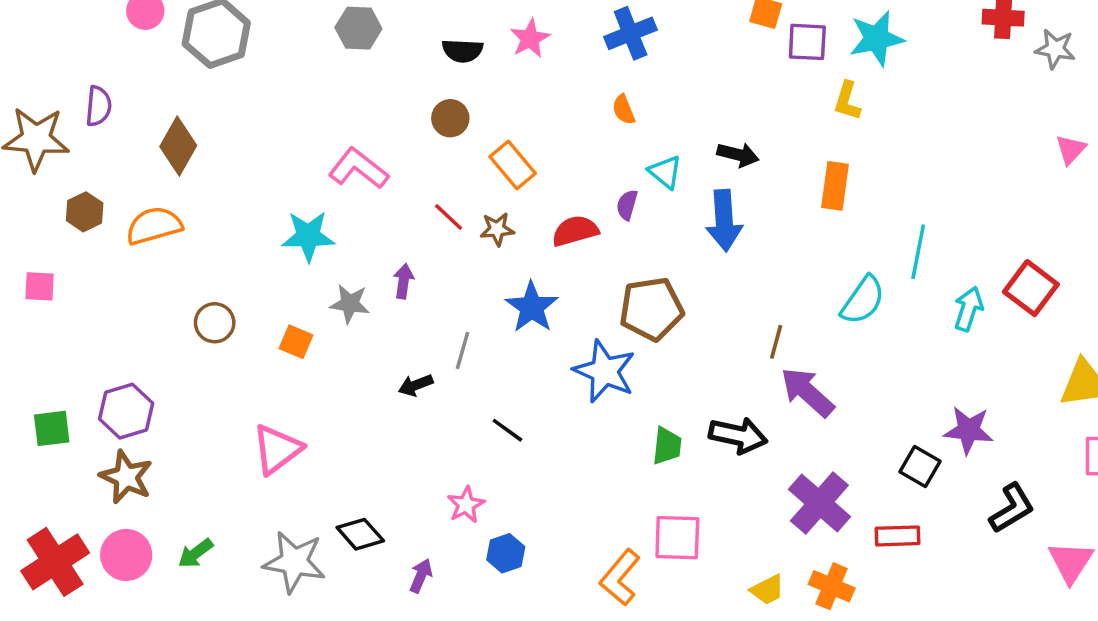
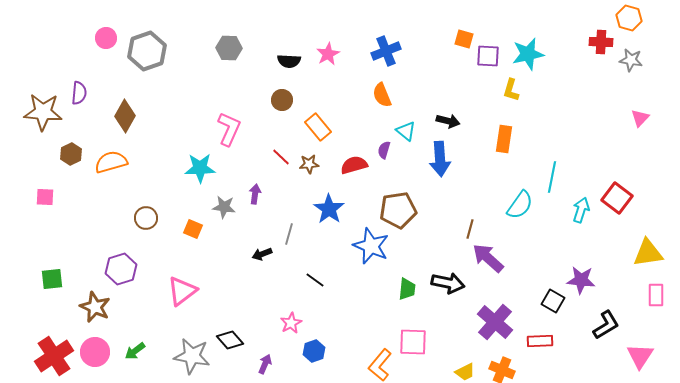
orange semicircle: (624, 110) -> (382, 95), size x1.4
pink L-shape: (358, 168) -> (229, 129), turned 76
purple hexagon: (126, 411) -> (121, 269), moved

